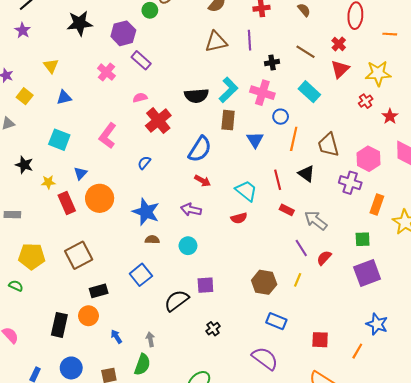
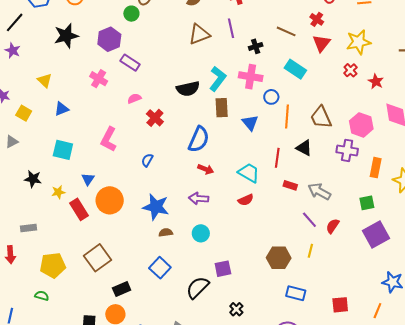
red cross: (158, 121) -> (155, 118), size x0.7
red line: (278, 180) -> (277, 158), turned 30

